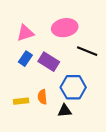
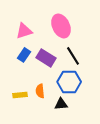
pink ellipse: (65, 28) -> (61, 26), turned 75
black line: (87, 51) -> (73, 56), moved, turned 36

